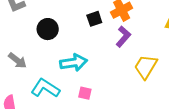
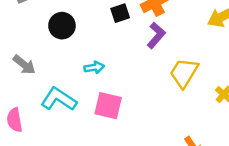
cyan arrow: (74, 63) -> (94, 67), size x0.6
pink square: (85, 93) -> (108, 106), size x1.6

